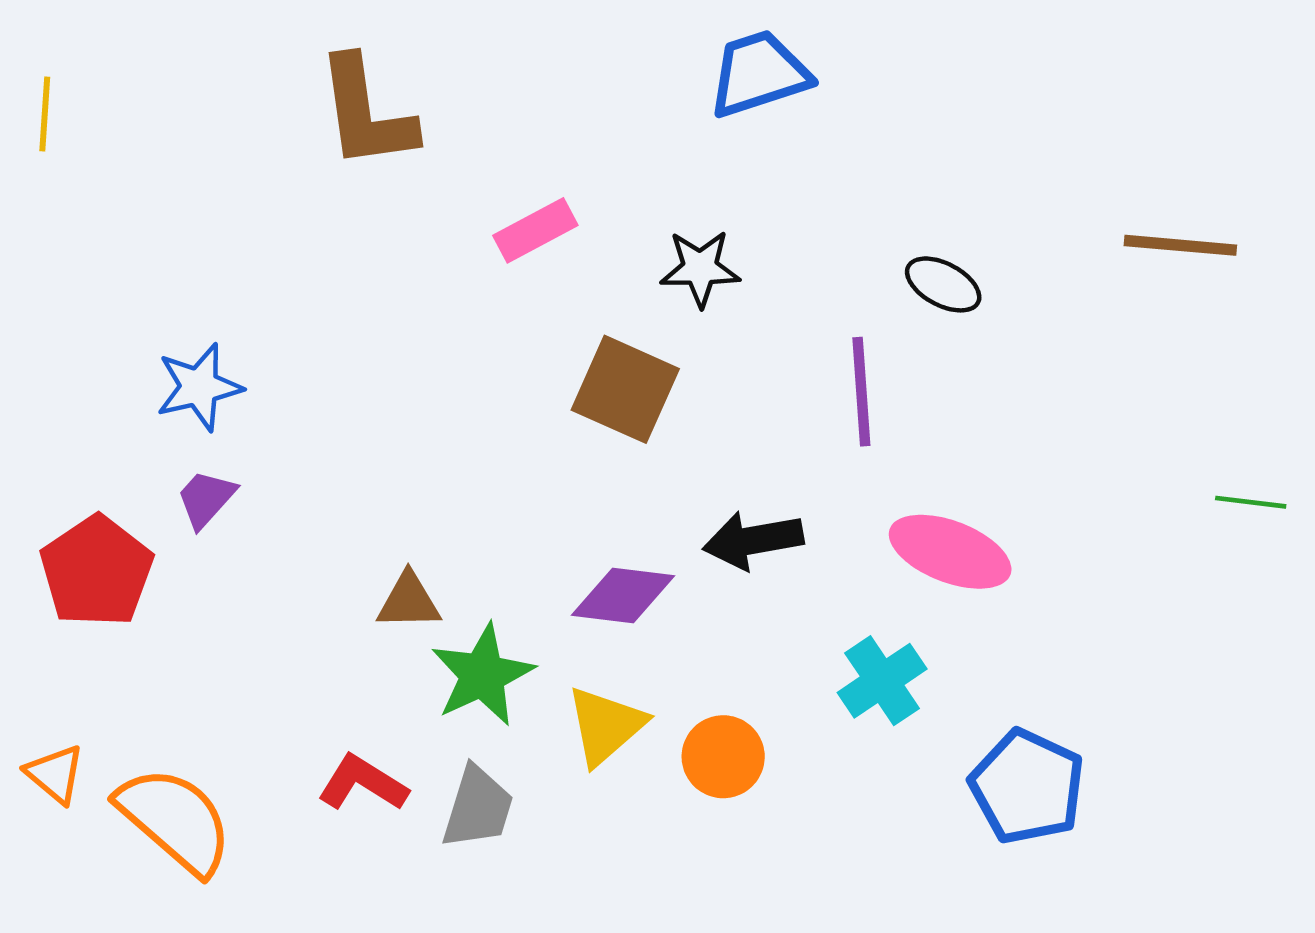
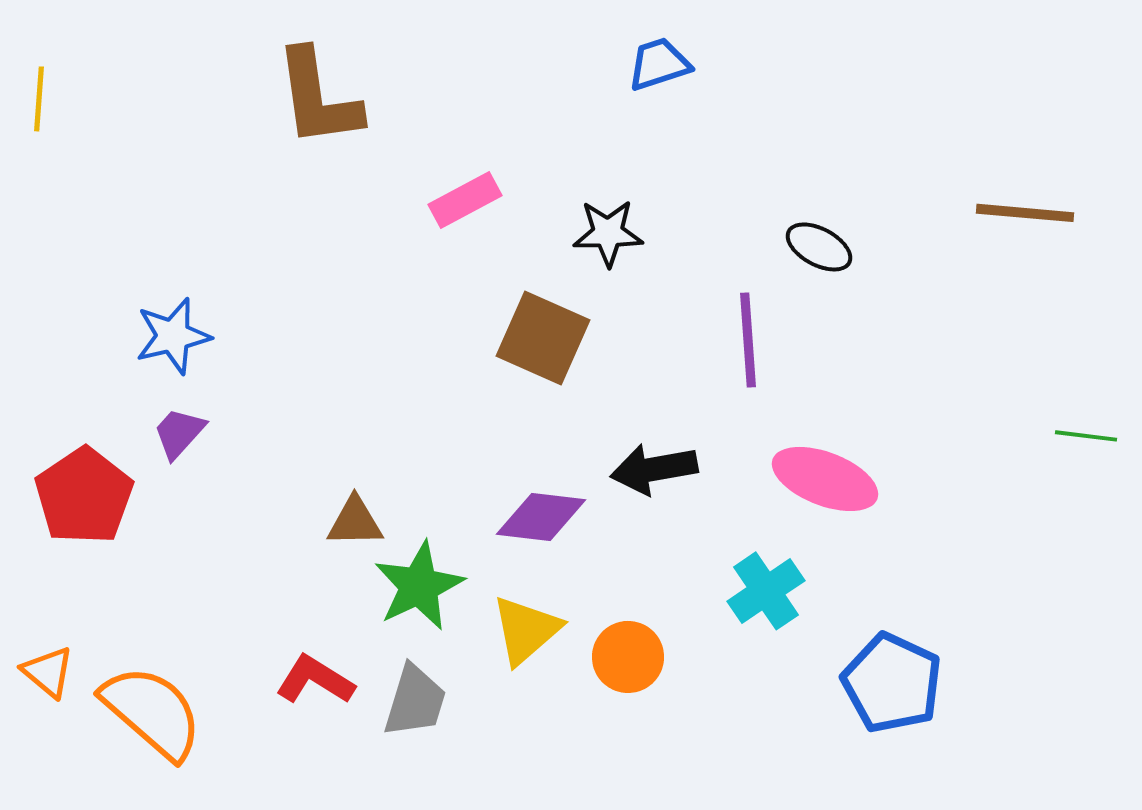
blue trapezoid: (759, 74) -> (659, 64), size x0.7

